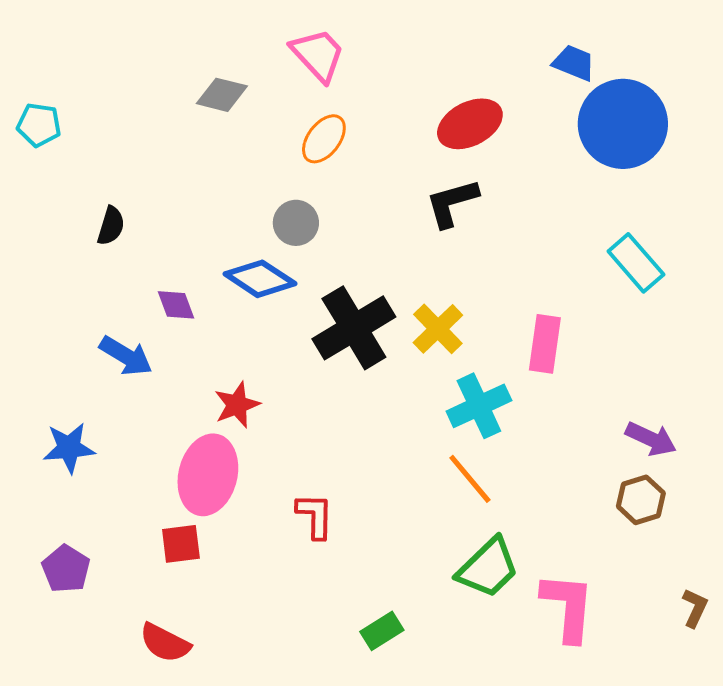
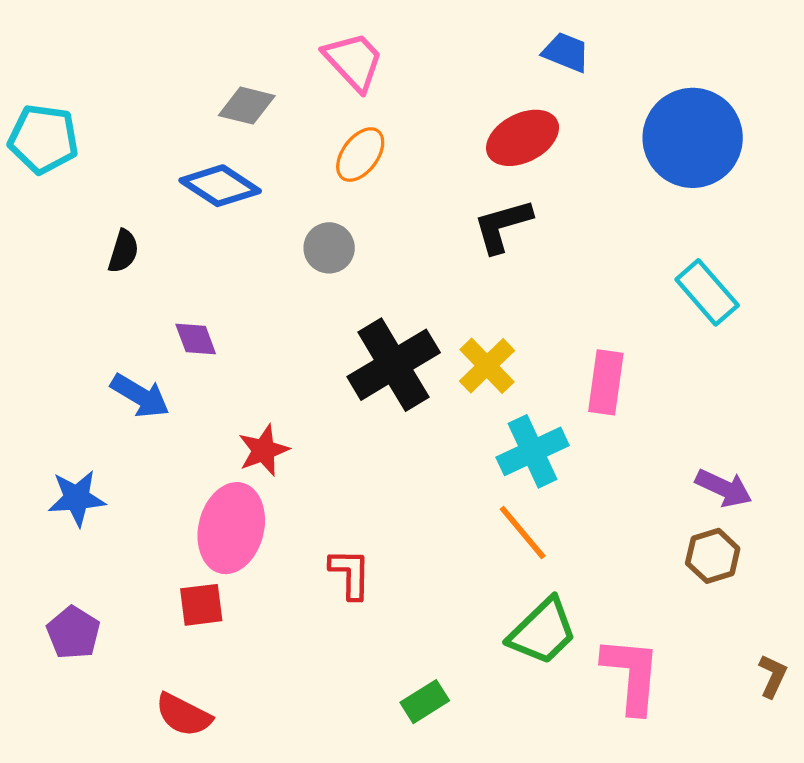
blue trapezoid: (574, 63) -> (566, 52), moved
cyan pentagon: (39, 125) -> (43, 139), size x1.4
blue diamond: (260, 279) -> (220, 186), moved

